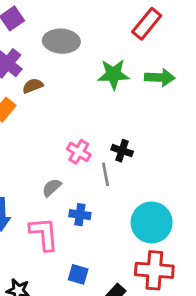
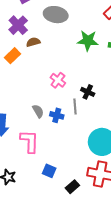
pink cross: (79, 152) -> (58, 80), moved
gray semicircle: (52, 188) -> (38, 111), turned 96
blue cross: (80, 215) -> (57, 115), moved

